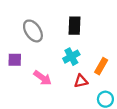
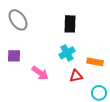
gray ellipse: (33, 31) -> (18, 20), moved
orange rectangle: (101, 66) -> (95, 62), turned 70

